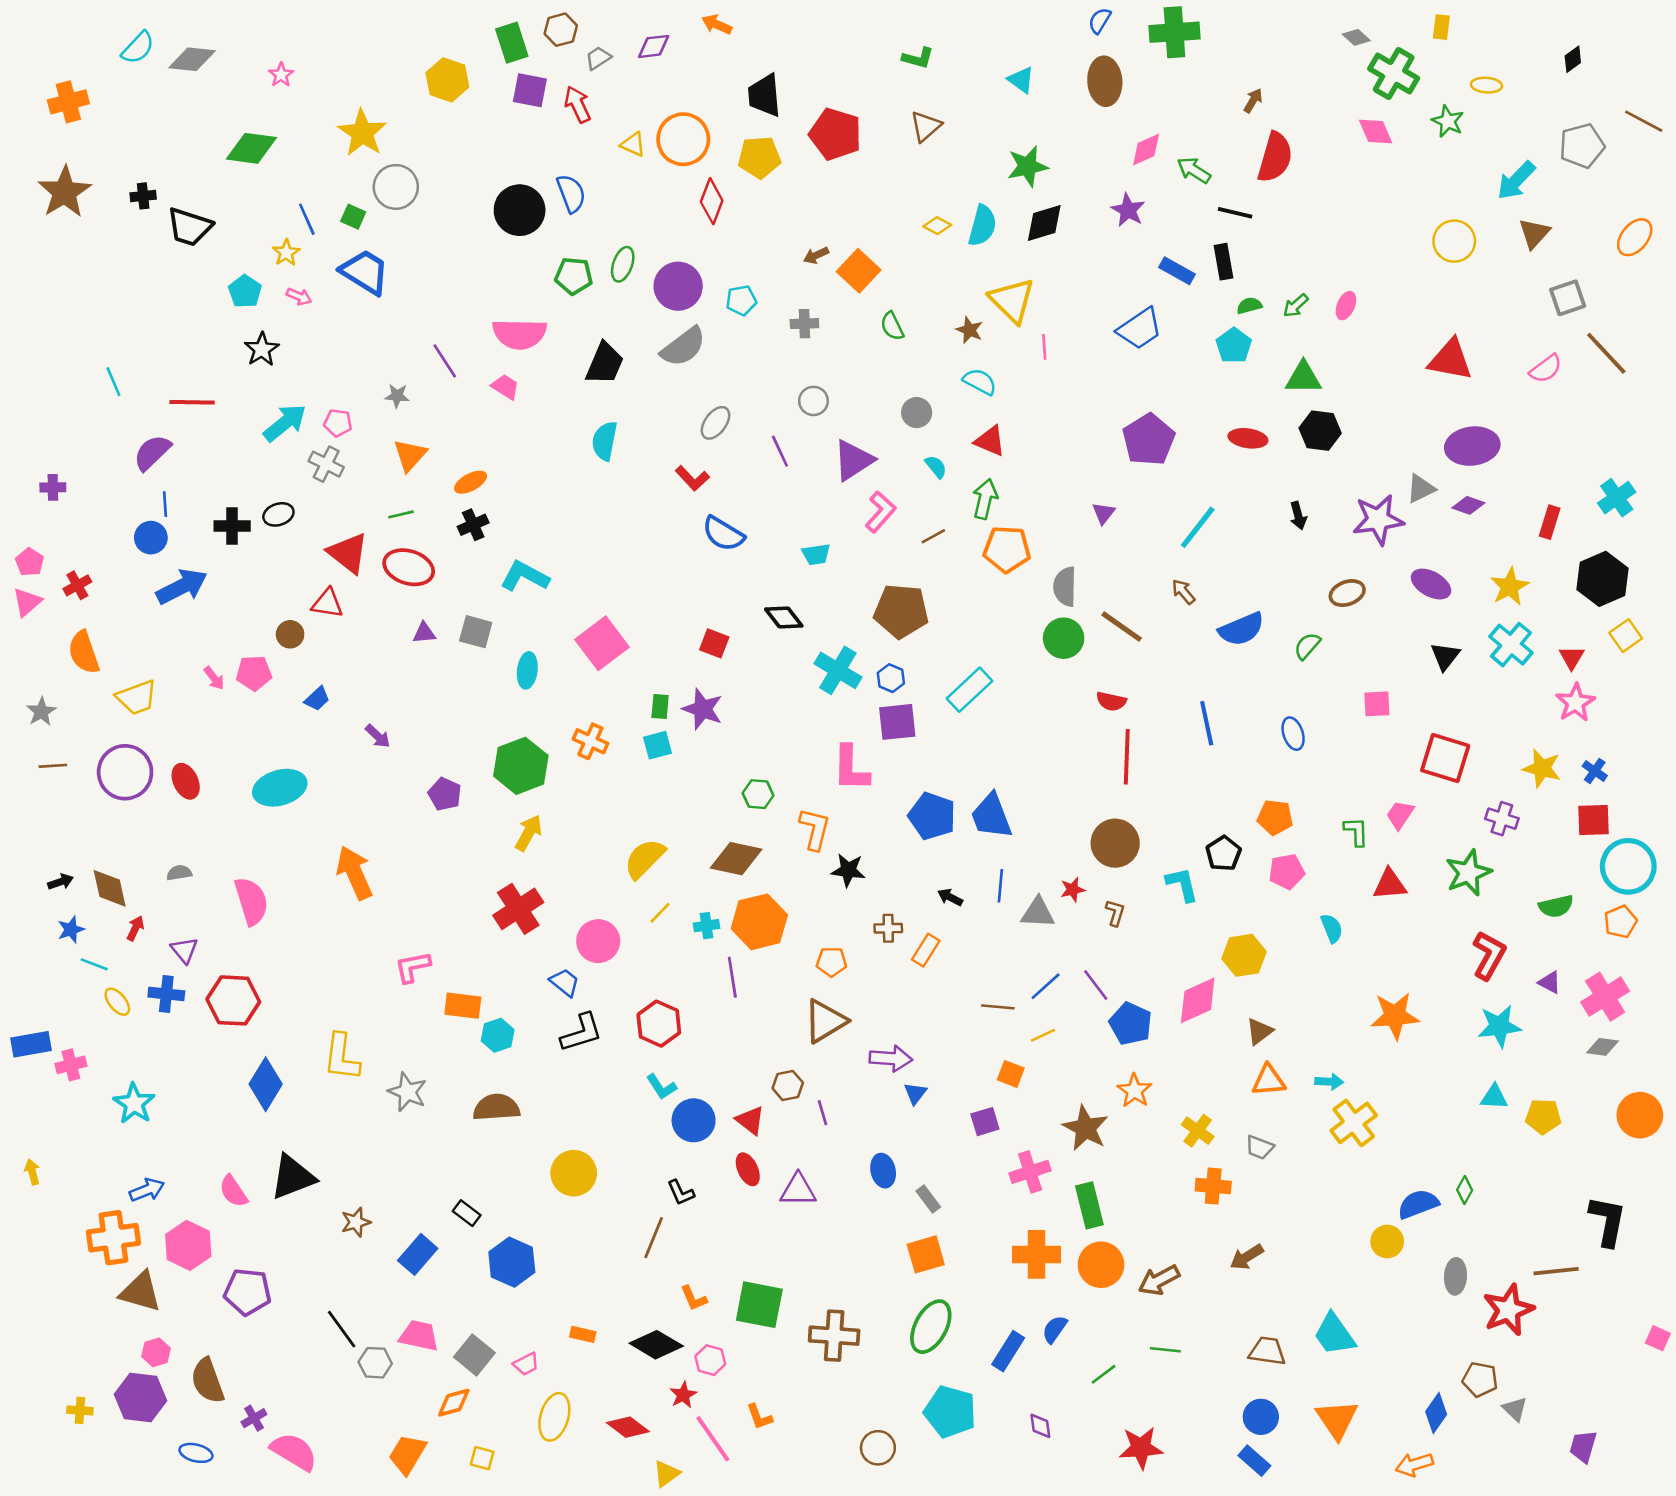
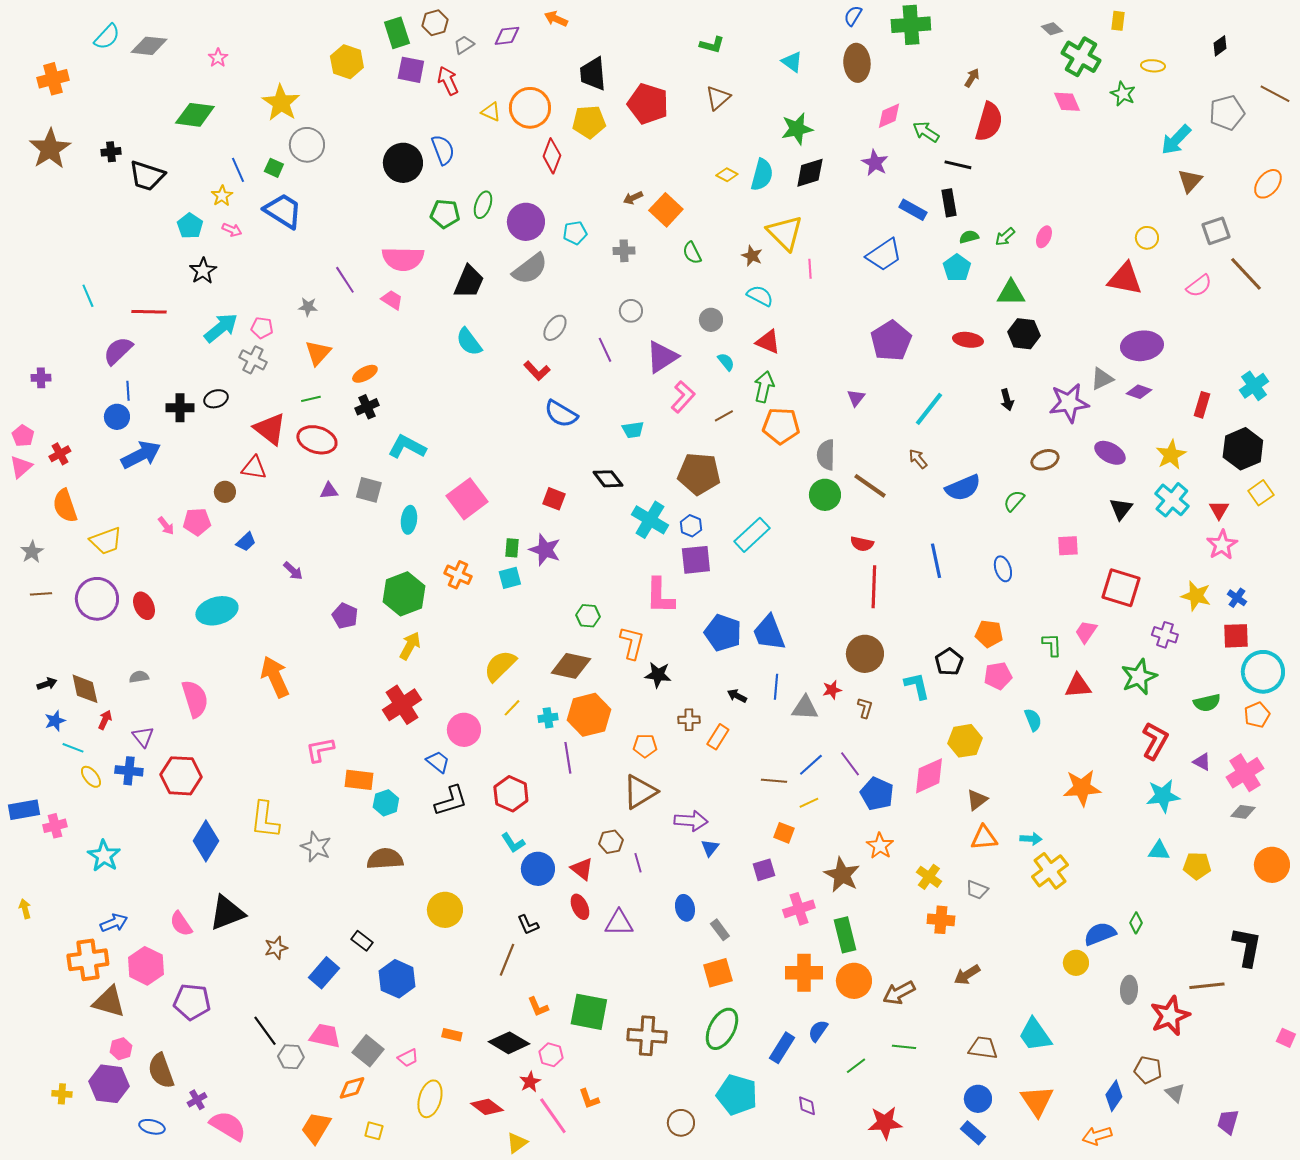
yellow circle: (1454, 241) -> (1147, 238), moved, size x0.7
cyan semicircle: (605, 441) -> (469, 342), turned -48

